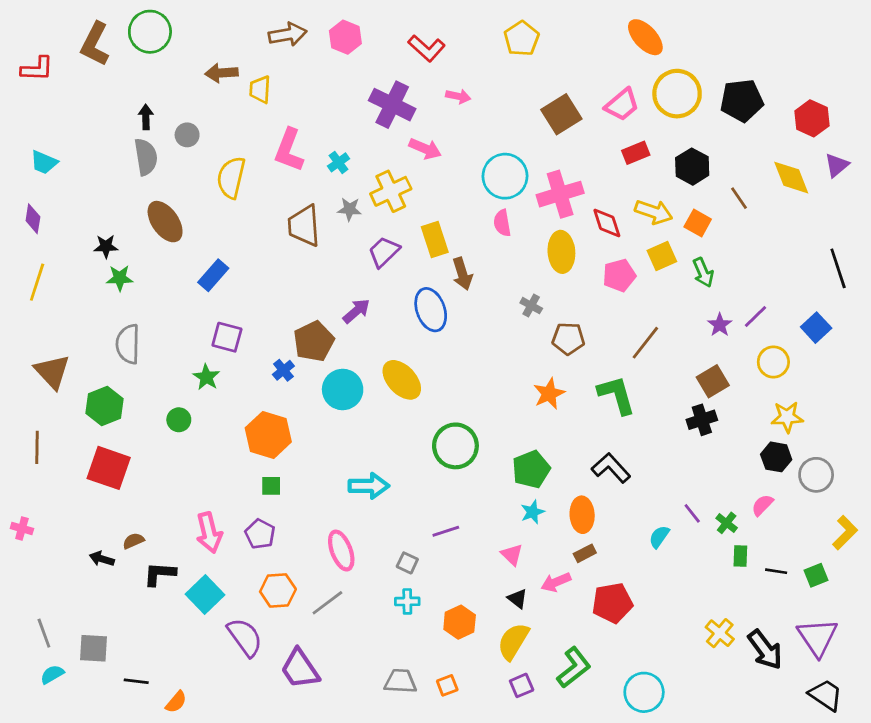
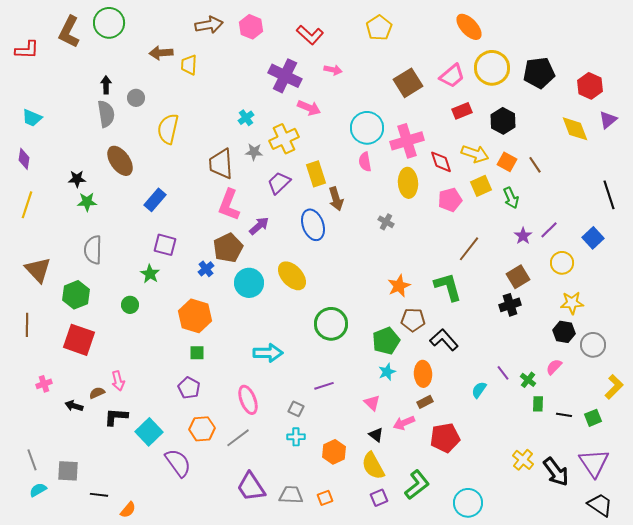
pink L-shape: (289, 150) -> (229, 205), moved
brown line: (739, 198) -> (535, 165), moved
brown pentagon: (568, 339) -> (413, 320), moved
pink cross: (22, 529) -> (44, 384), moved, turned -35
pink arrow: (209, 533) -> (118, 381), moved, size x0.7
yellow semicircle: (513, 641) -> (373, 466), turned -60
purple trapezoid: (300, 669) -> (251, 487), moved

